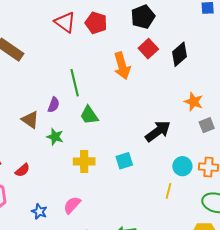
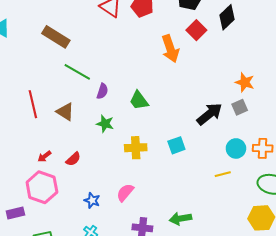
black diamond: (180, 54) -> (227, 17), moved
green line: (75, 83) -> (77, 72), moved, turned -44
brown triangle: (30, 120) -> (65, 112), moved
gray square: (207, 125) -> (240, 107), moved
yellow line: (168, 191) -> (223, 174), turned 63

